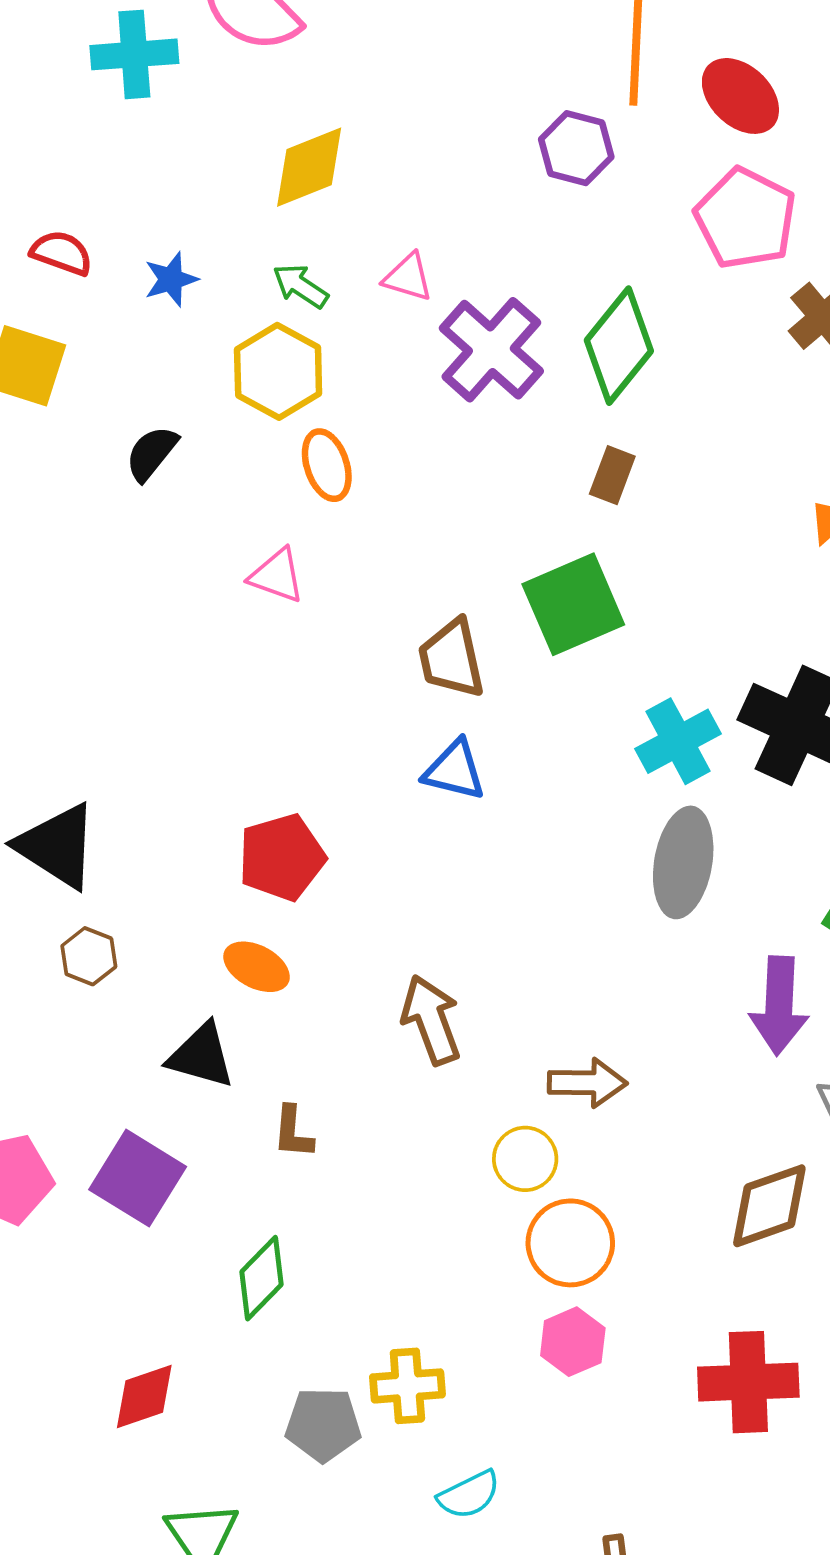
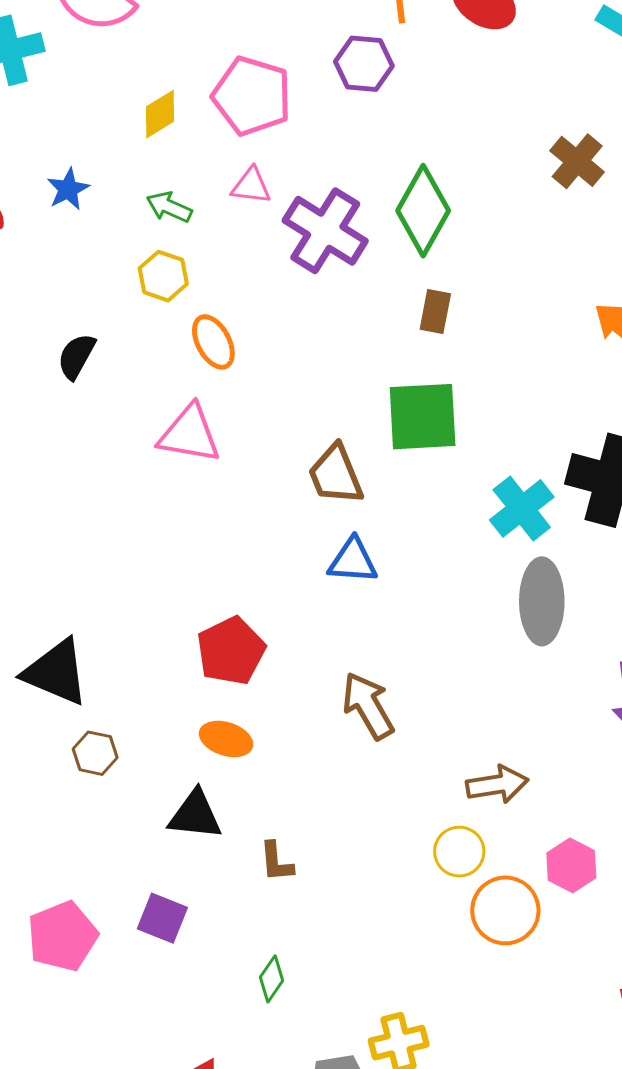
yellow diamond: (309, 167) -> (160, 114), size x0.7
pink pentagon: (745, 218) -> (252, 96), moved
blue star: (171, 279) -> (68, 189), moved
yellow hexagon: (278, 371) -> (163, 276), size x0.7
pink triangle: (277, 576) -> (190, 434), size x1.4
green square: (573, 604) -> (423, 417), turned 30
brown arrow: (431, 1020) -> (368, 706), moved
purple square: (138, 1178) -> (162, 918), size x0.7
green diamond: (262, 1278) -> (271, 979), size x0.7
pink hexagon: (573, 1342) -> (571, 865), moved

